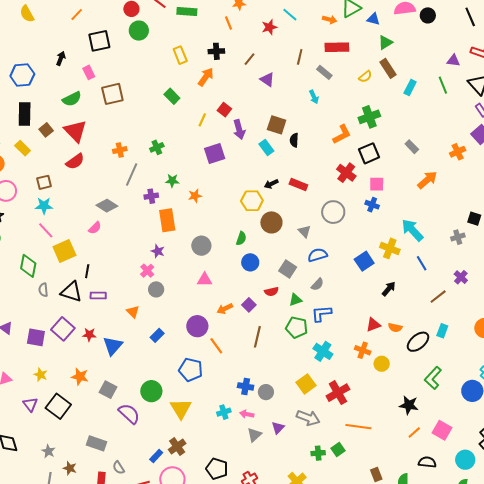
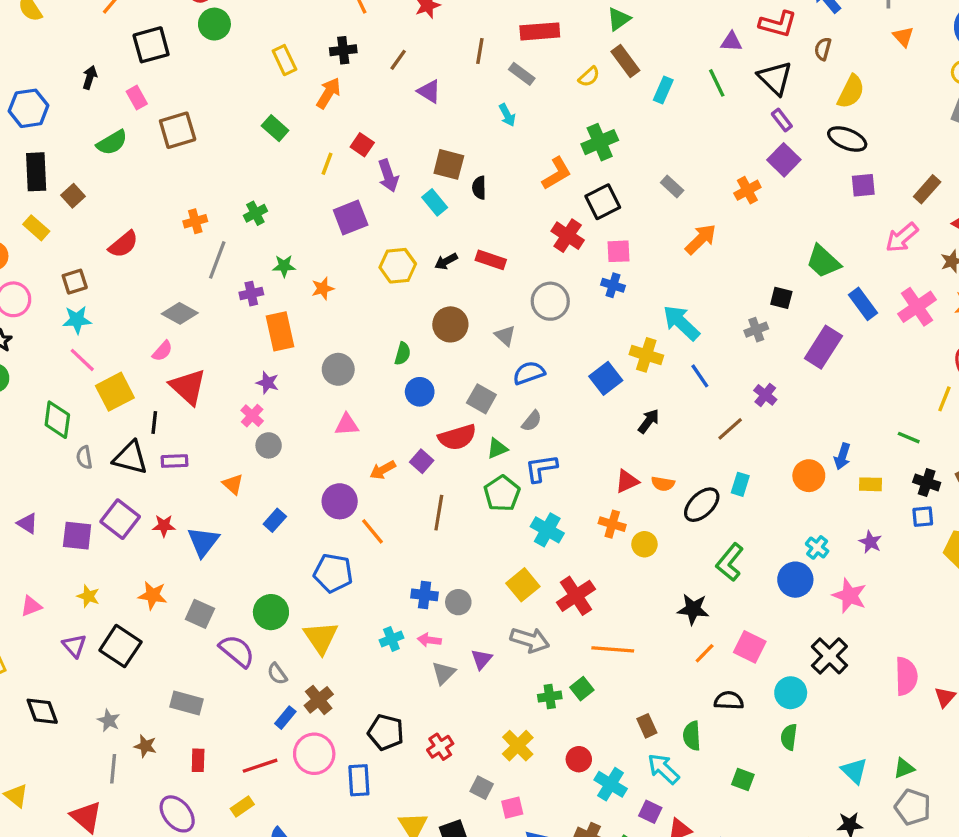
red triangle: (75, 131) -> (188, 387), moved
yellow hexagon: (252, 201) -> (398, 266), moved
red semicircle: (271, 292) -> (457, 437), size x1.6
green pentagon: (297, 327) -> (502, 493), turned 30
gray semicircle: (119, 468) -> (277, 674), moved

